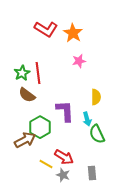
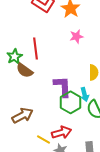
green star: (22, 73) -> (15, 56), moved
green hexagon: (40, 127) -> (71, 102), moved
red arrow: (64, 157) -> (62, 132), turned -48

